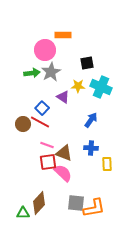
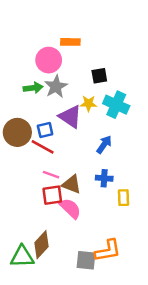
purple triangle: (63, 97) -> (70, 117), size x1.5
blue square: (42, 108) -> (45, 130), turned 32
brown circle: (23, 124) -> (17, 132), moved, size x1.5
gray square: (76, 203) -> (86, 260), moved
green triangle: (23, 213) -> (22, 257), size x1.5

